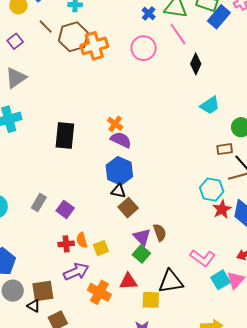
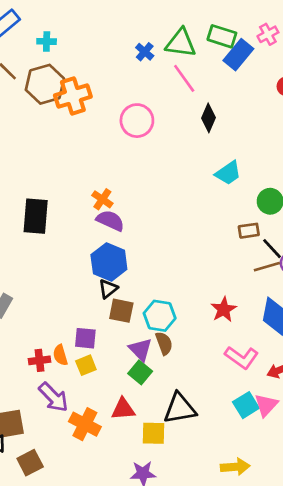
pink circle: (144, 48) -> (137, 121), moved
cyan hexagon: (212, 190) -> (160, 316), moved
black triangle: (118, 191) -> (108, 289), turned -49
brown square: (128, 208) -> (121, 311), turned -36
purple square: (65, 209) -> (85, 338), moved, turned -30
red star: (222, 209) -> (224, 309), moved
pink L-shape: (202, 258) -> (241, 357), moved
purple arrow: (76, 272) -> (53, 397), turned 70

